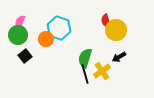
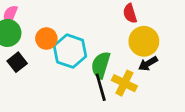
cyan hexagon: (59, 28) -> (70, 51), moved
yellow circle: (116, 30) -> (144, 41), moved
yellow cross: (102, 71) -> (124, 83), turned -30

